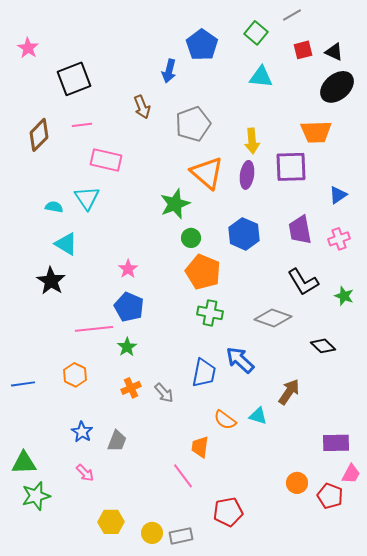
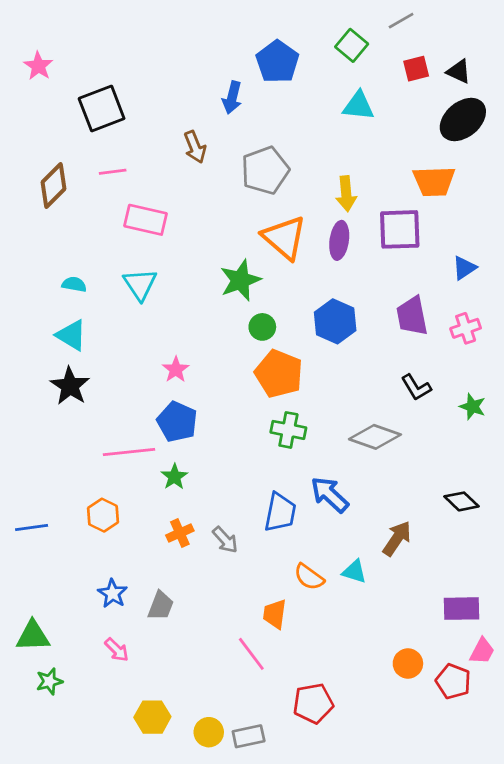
cyan triangle: (87, 198) -> (140, 284), moved
cyan triangle: (66, 244) -> (71, 335), moved
black L-shape: (303, 282) -> (416, 387), size x0.7
black diamond: (323, 346) -> (461, 501), moved
green star: (36, 496) -> (49, 681), size x0.7

